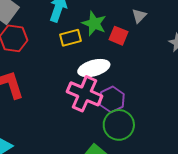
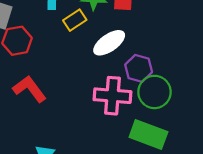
pink cross: (84, 94) -> (113, 96), moved

